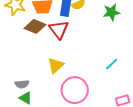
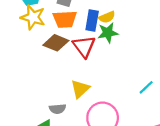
green star: (111, 12) -> (108, 33), moved
gray semicircle: (22, 84) -> (58, 109), moved

